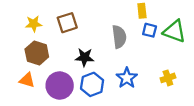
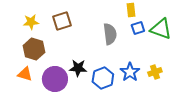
blue square: (150, 30) -> (138, 28), turned -32
black star: (85, 57) -> (78, 68), moved
blue star: (127, 78) -> (130, 72), moved
blue hexagon: (92, 84) -> (103, 78), moved

